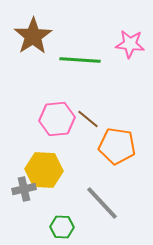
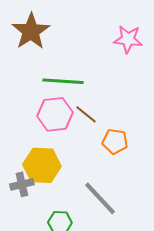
green line: (80, 60) -> (63, 81), moved
orange pentagon: (117, 146) -> (115, 141), size x0.7

